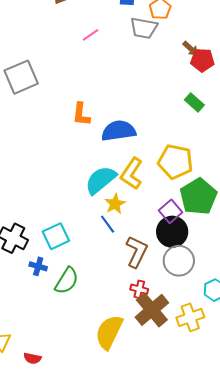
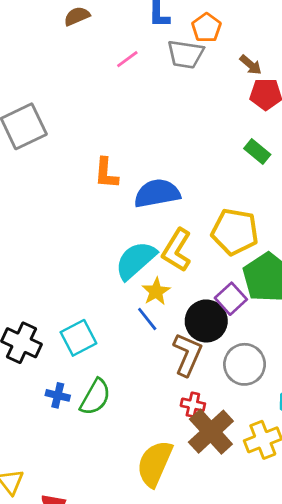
pink line: (91, 35) -> (127, 59), moved
brown arrow: (191, 49) -> (251, 65), moved
black circle: (172, 232) -> (206, 321), moved
blue cross: (38, 266) -> (58, 395), moved

